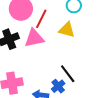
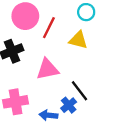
pink triangle: (34, 38) -> (47, 69), moved

